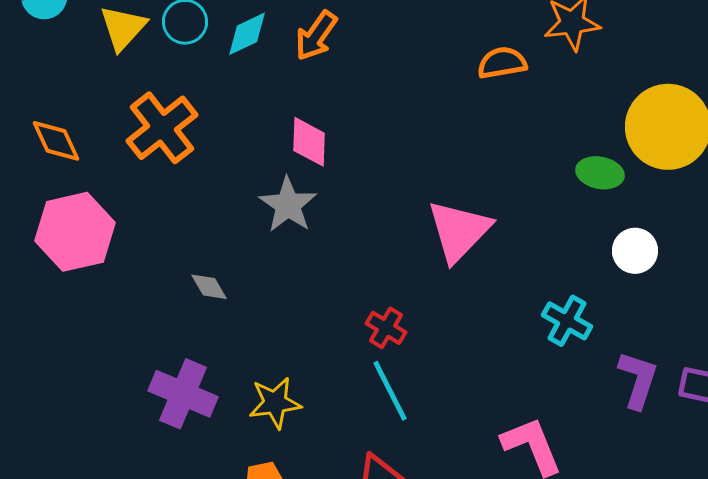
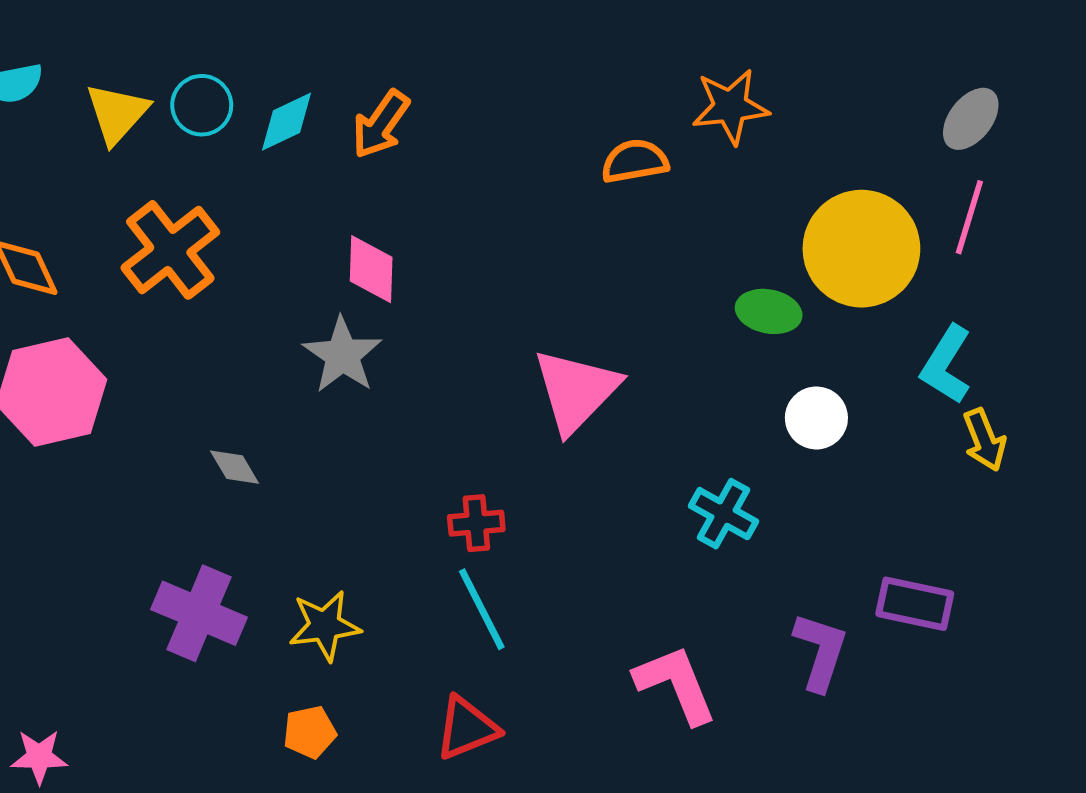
red cross: (386, 328) -> (476, 523), turned -36
purple L-shape: (638, 380) -> (820, 652), moved

